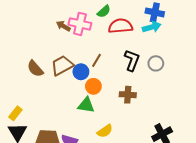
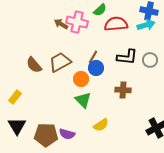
black L-shape: (132, 60) -> (127, 57), turned 75
blue circle: (81, 72) -> (96, 68), moved
orange circle: (93, 86) -> (81, 79), moved
green triangle: (86, 105) -> (83, 100), turned 36
yellow rectangle: (15, 113) -> (15, 97), moved

